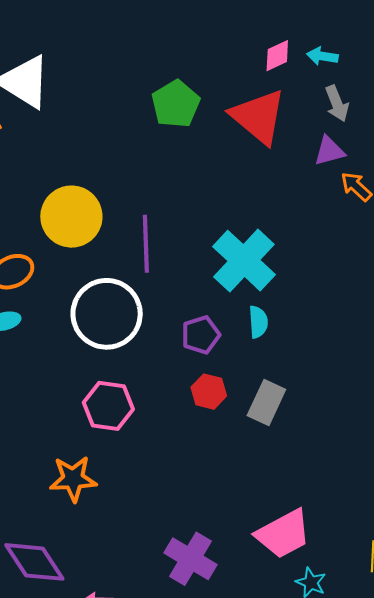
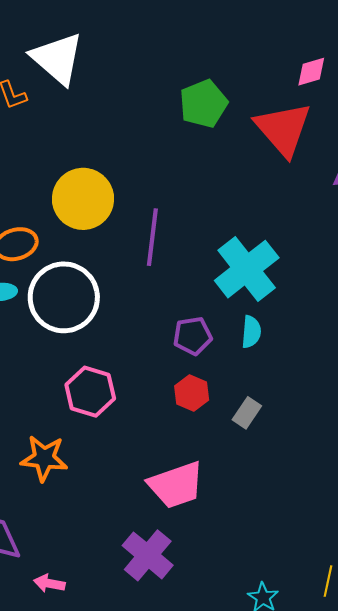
white circle: (107, 314) -> (64, 297), moved
gray rectangle: (266, 403) -> (247, 413), size x0.7
pink trapezoid: (283, 534) -> (176, 485), moved

